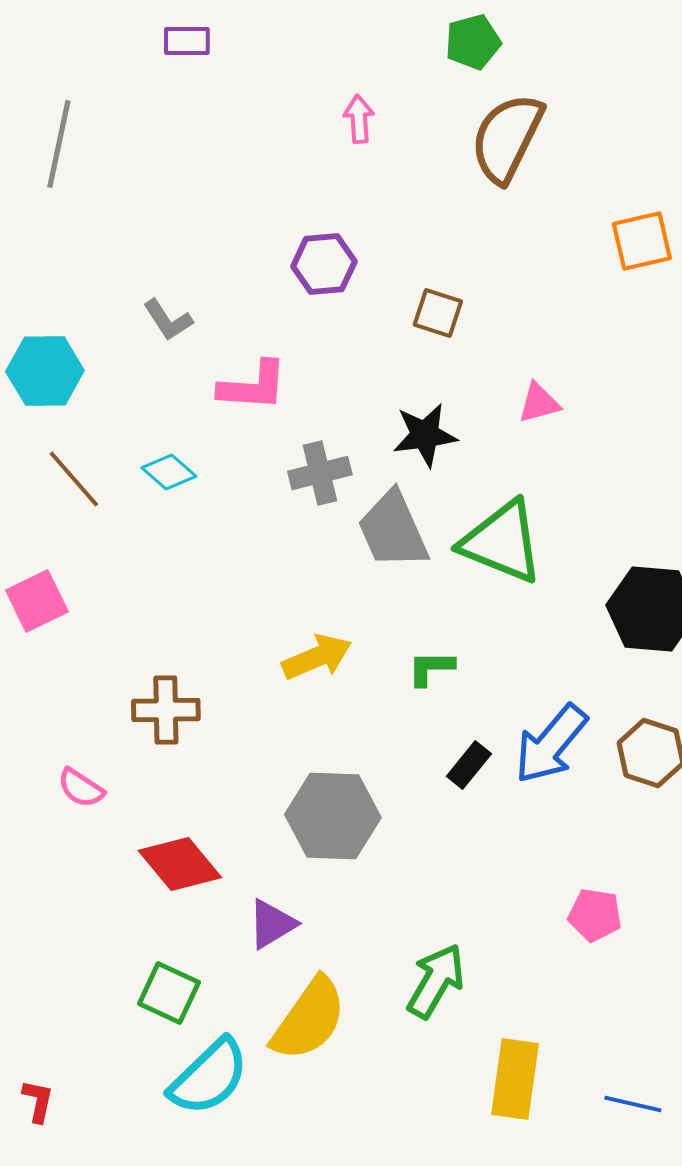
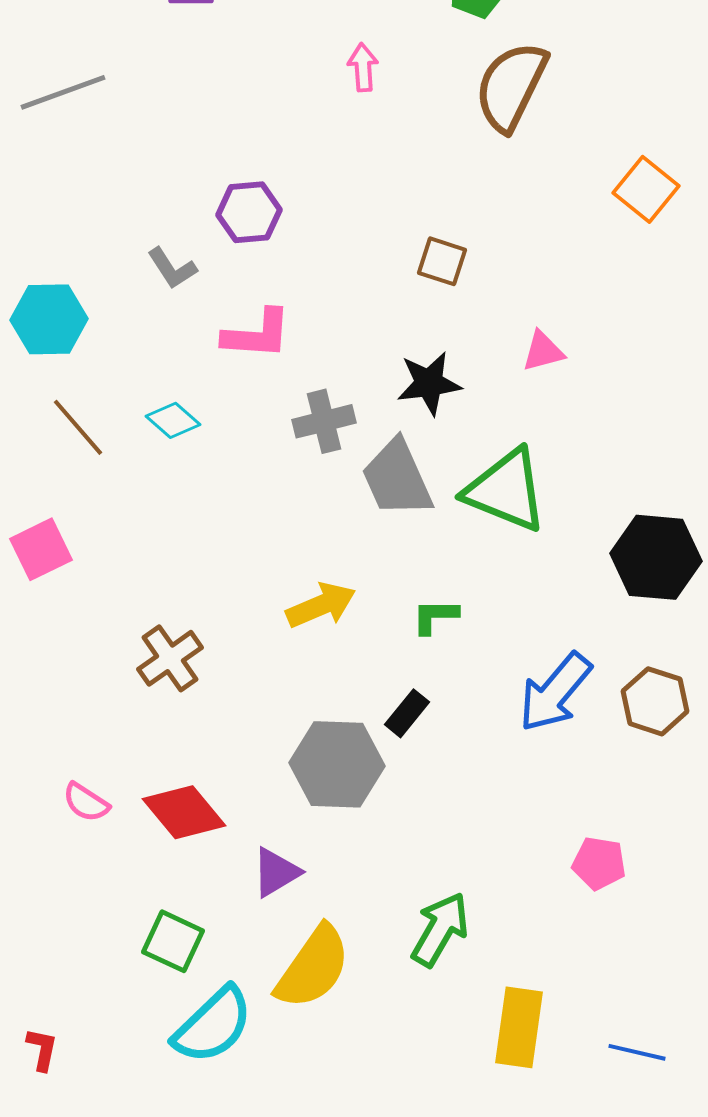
gray line: (59, 144) -> (63, 92), turned 58
orange square: (642, 241) -> (646, 189), turned -38
purple hexagon: (324, 264) -> (249, 212), moved
brown cross: (166, 710) -> (170, 658), turned -34
black rectangle: (469, 765) -> (407, 713), moved
pink semicircle: (81, 788) -> (86, 802), moved

